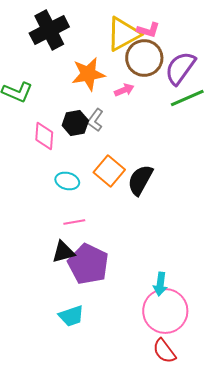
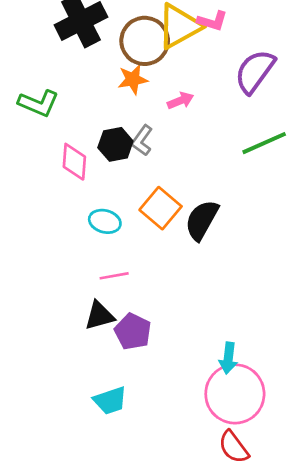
brown circle: (144, 58) -> (145, 41), moved
orange star: (88, 74) -> (133, 79), size x0.7
green line: (187, 98) -> (264, 143), moved
purple pentagon: (88, 264) -> (133, 332), size x0.7

